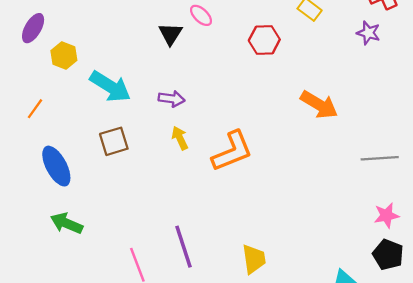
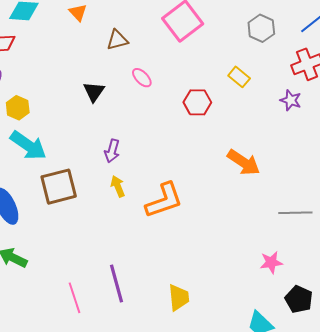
black triangle: (170, 34) -> (94, 92), moved
cyan arrow: (110, 86) -> (28, 145), moved
purple arrow: (172, 99) -> (112, 151), turned 95
brown square: (114, 141) -> (59, 187), size x1.4
pink star: (386, 215) -> (271, 262), moved

